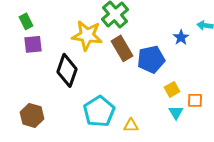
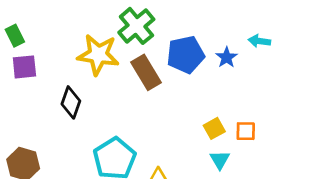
blue pentagon: (151, 59) -> (186, 55), moved
black diamond: (67, 70) -> (71, 102), size x0.7
orange square: (195, 100) -> (246, 131), moved

